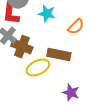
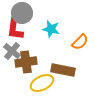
brown cross: (22, 47) -> (26, 62), turned -30

